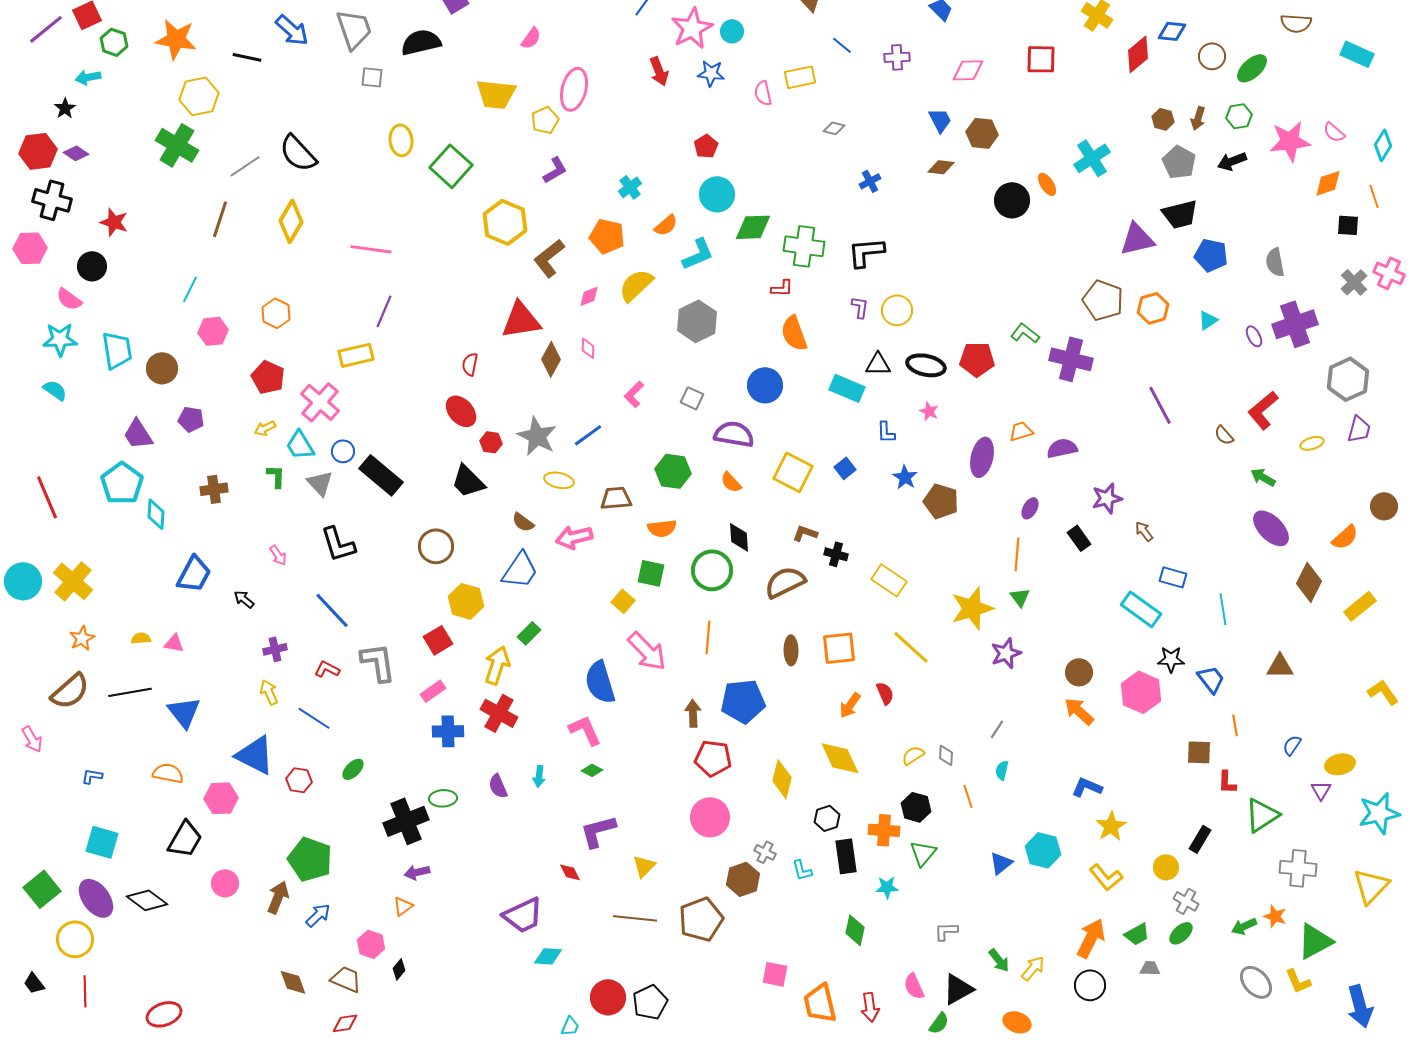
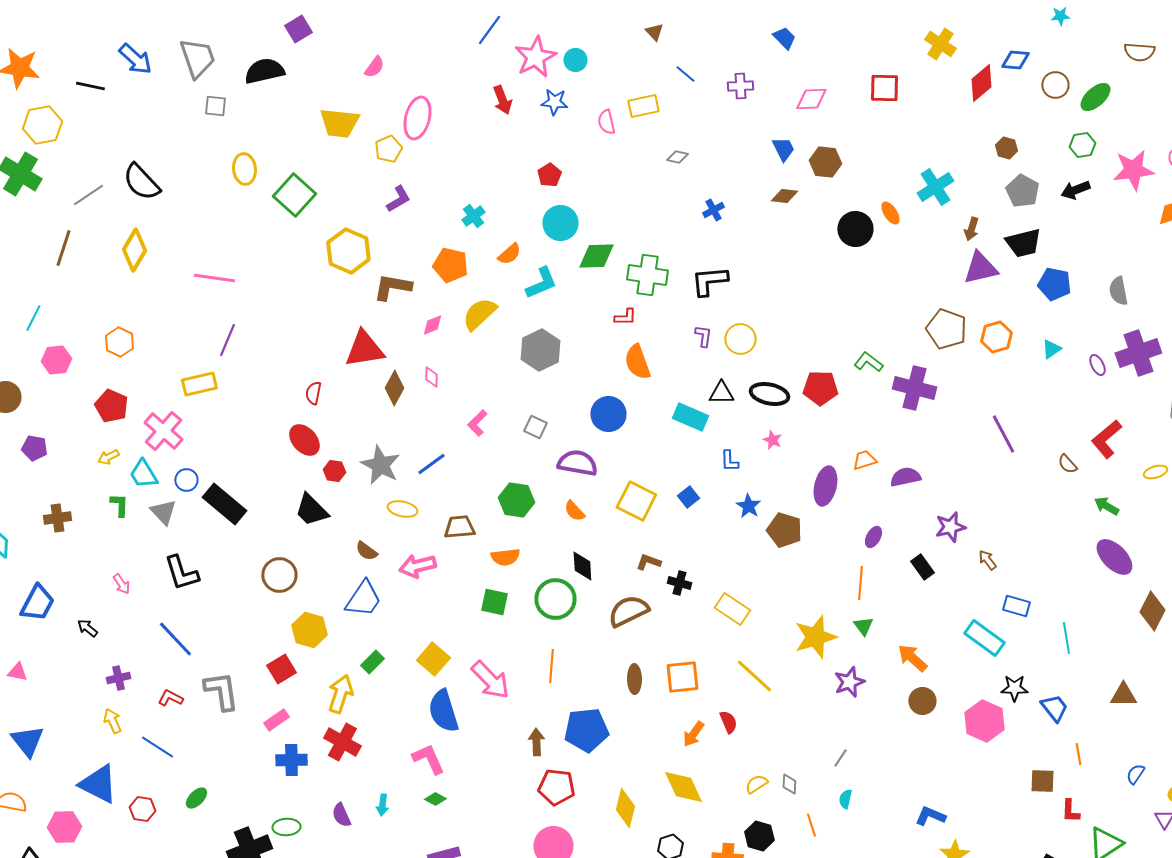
brown arrow: (1198, 118) -> (971, 229), moved
brown L-shape: (549, 258) -> (392, 287), turned 48
yellow square: (623, 601) -> (433, 659), moved, size x1.4
orange arrow: (1079, 711) -> (912, 658), moved

